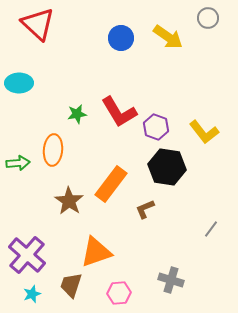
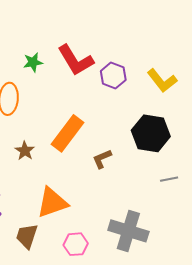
black hexagon: (167, 167) -> (151, 133), moved
brown star: (69, 201) -> (25, 151), size x0.7
gray line: (211, 229) -> (169, 179), turned 42
gray cross: (171, 280) -> (128, 231), size x1.5

